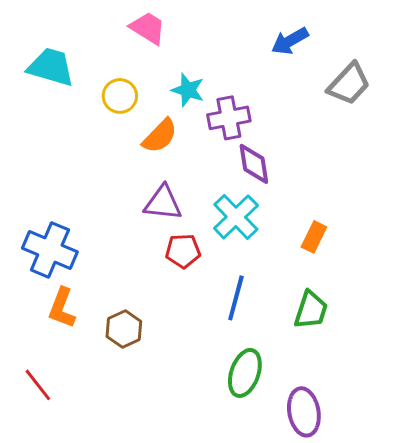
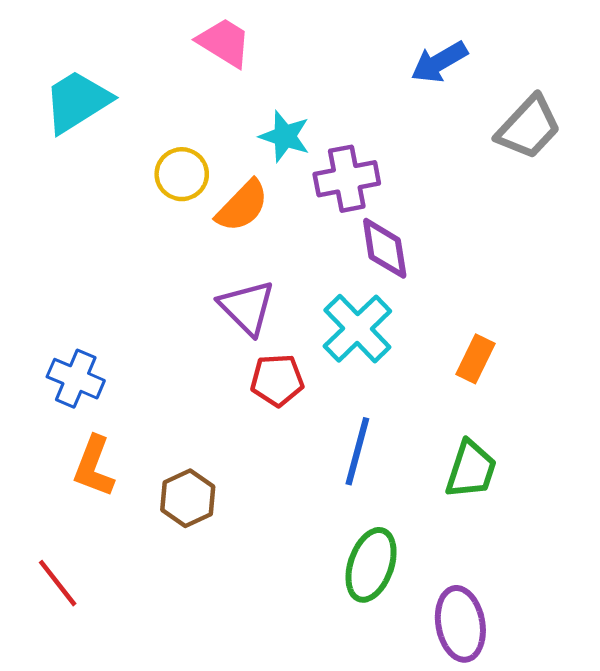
cyan trapezoid: (51, 67) -> (77, 101), turned -48
yellow circle: (120, 96) -> (182, 174), moved
purple triangle: (163, 203) -> (247, 307), turned 39
blue cross: (50, 250) -> (76, 379), size x0.7

